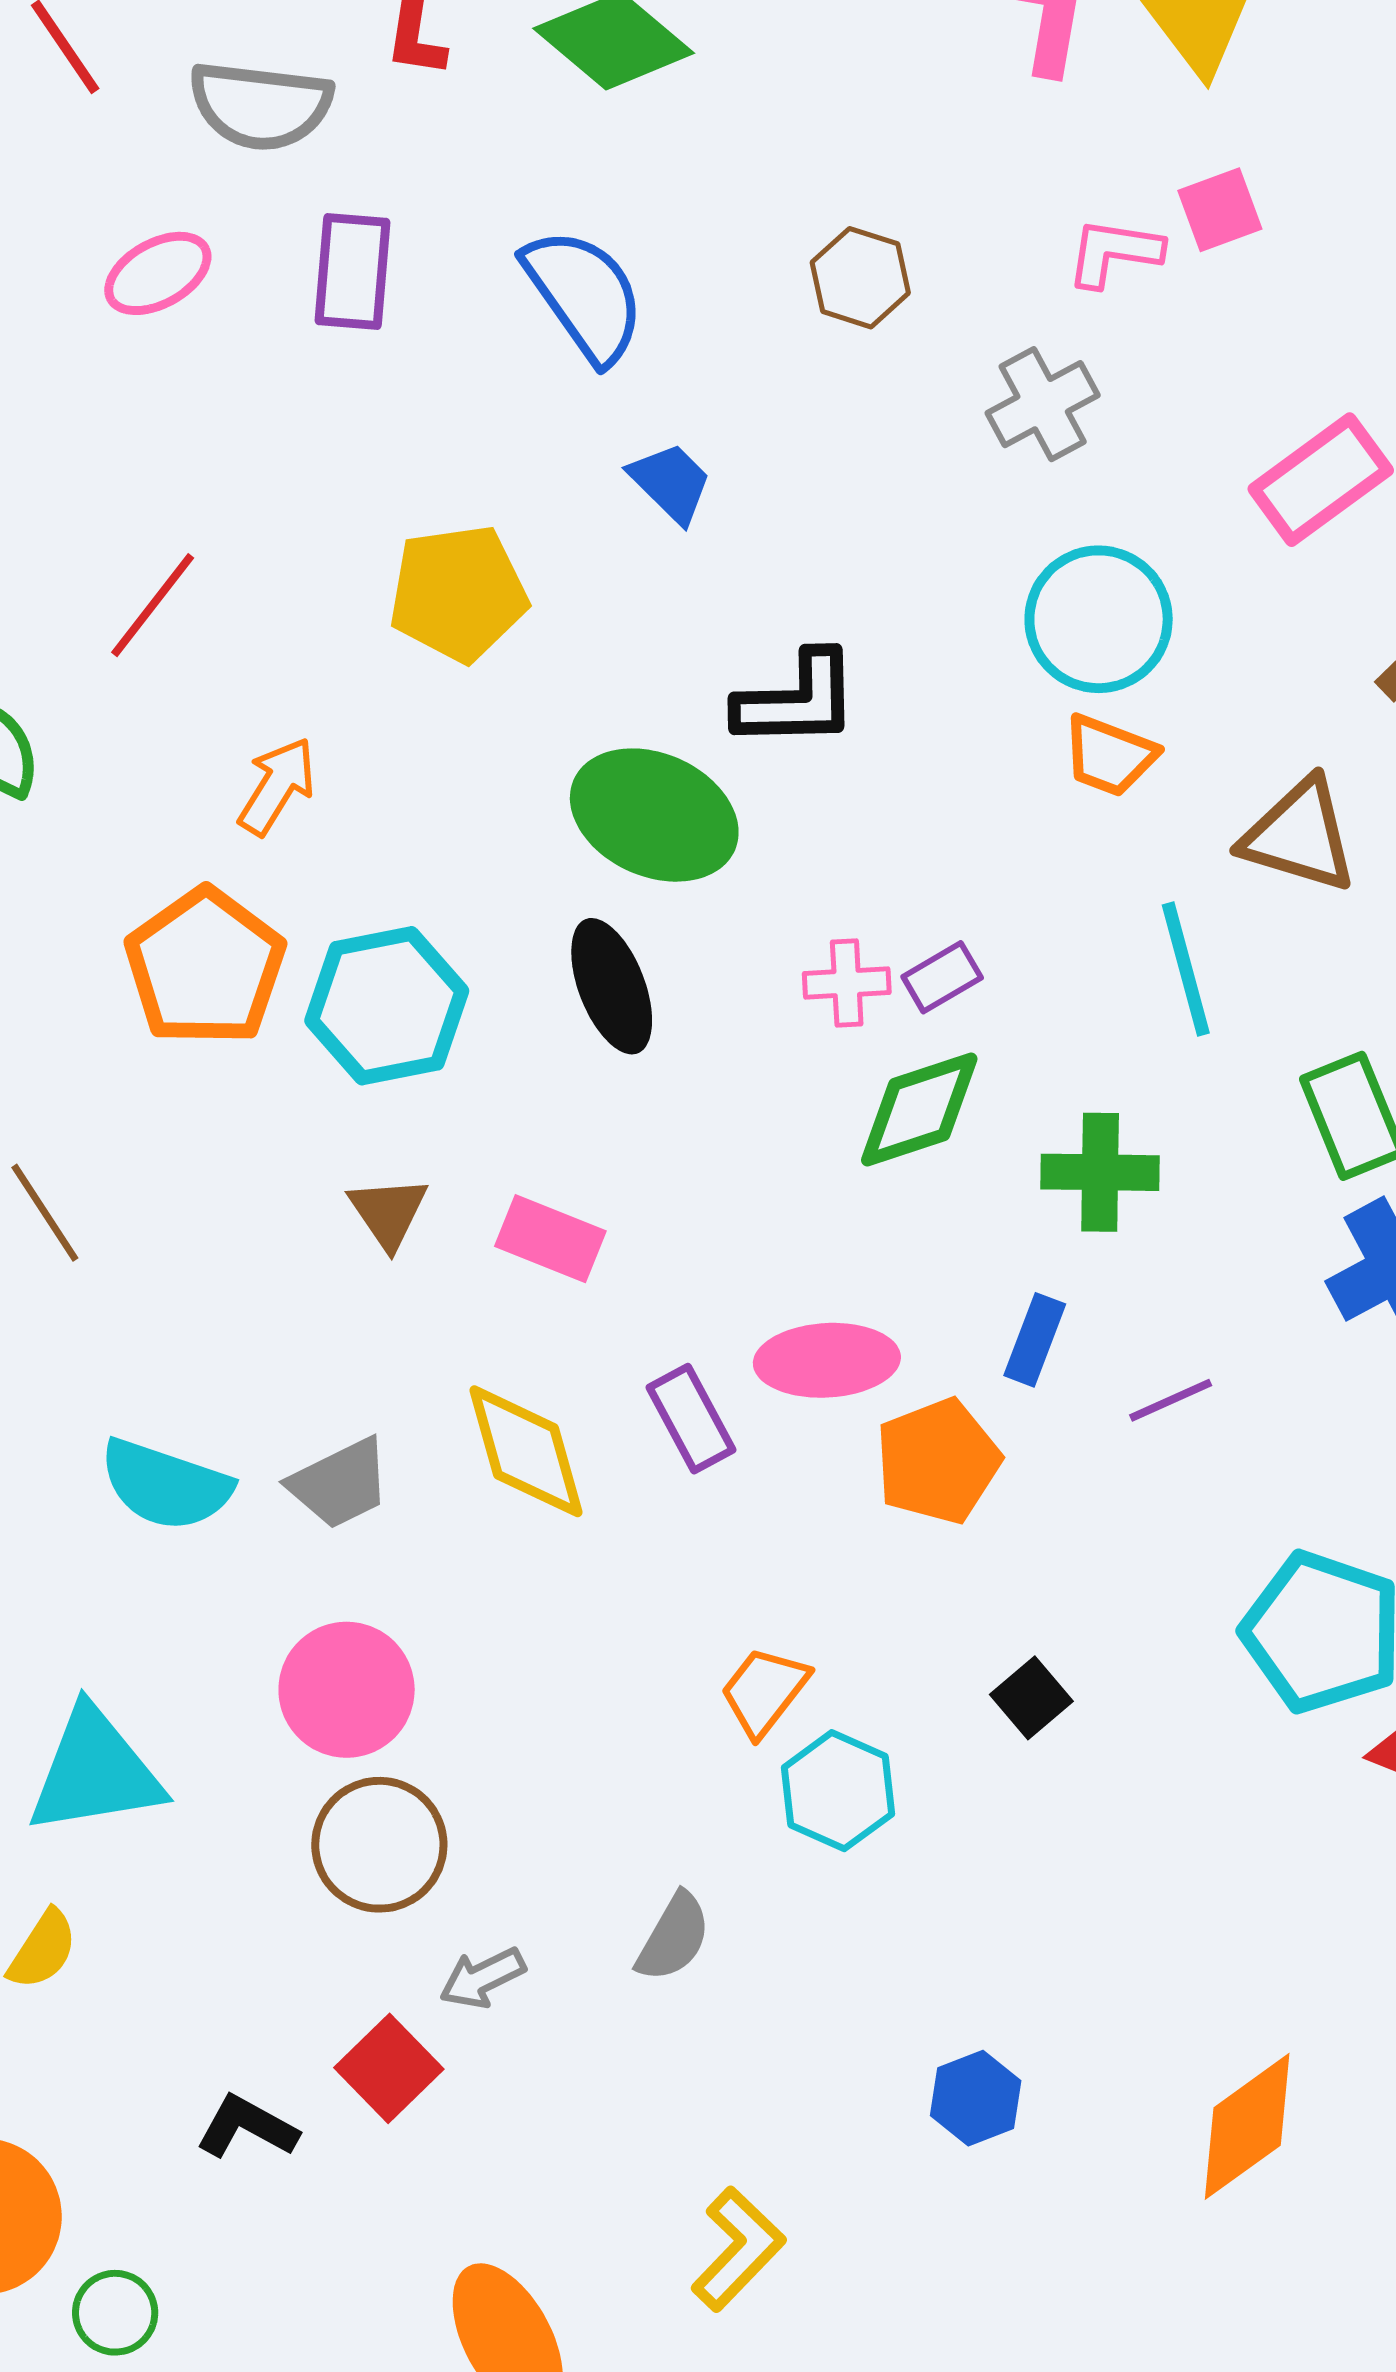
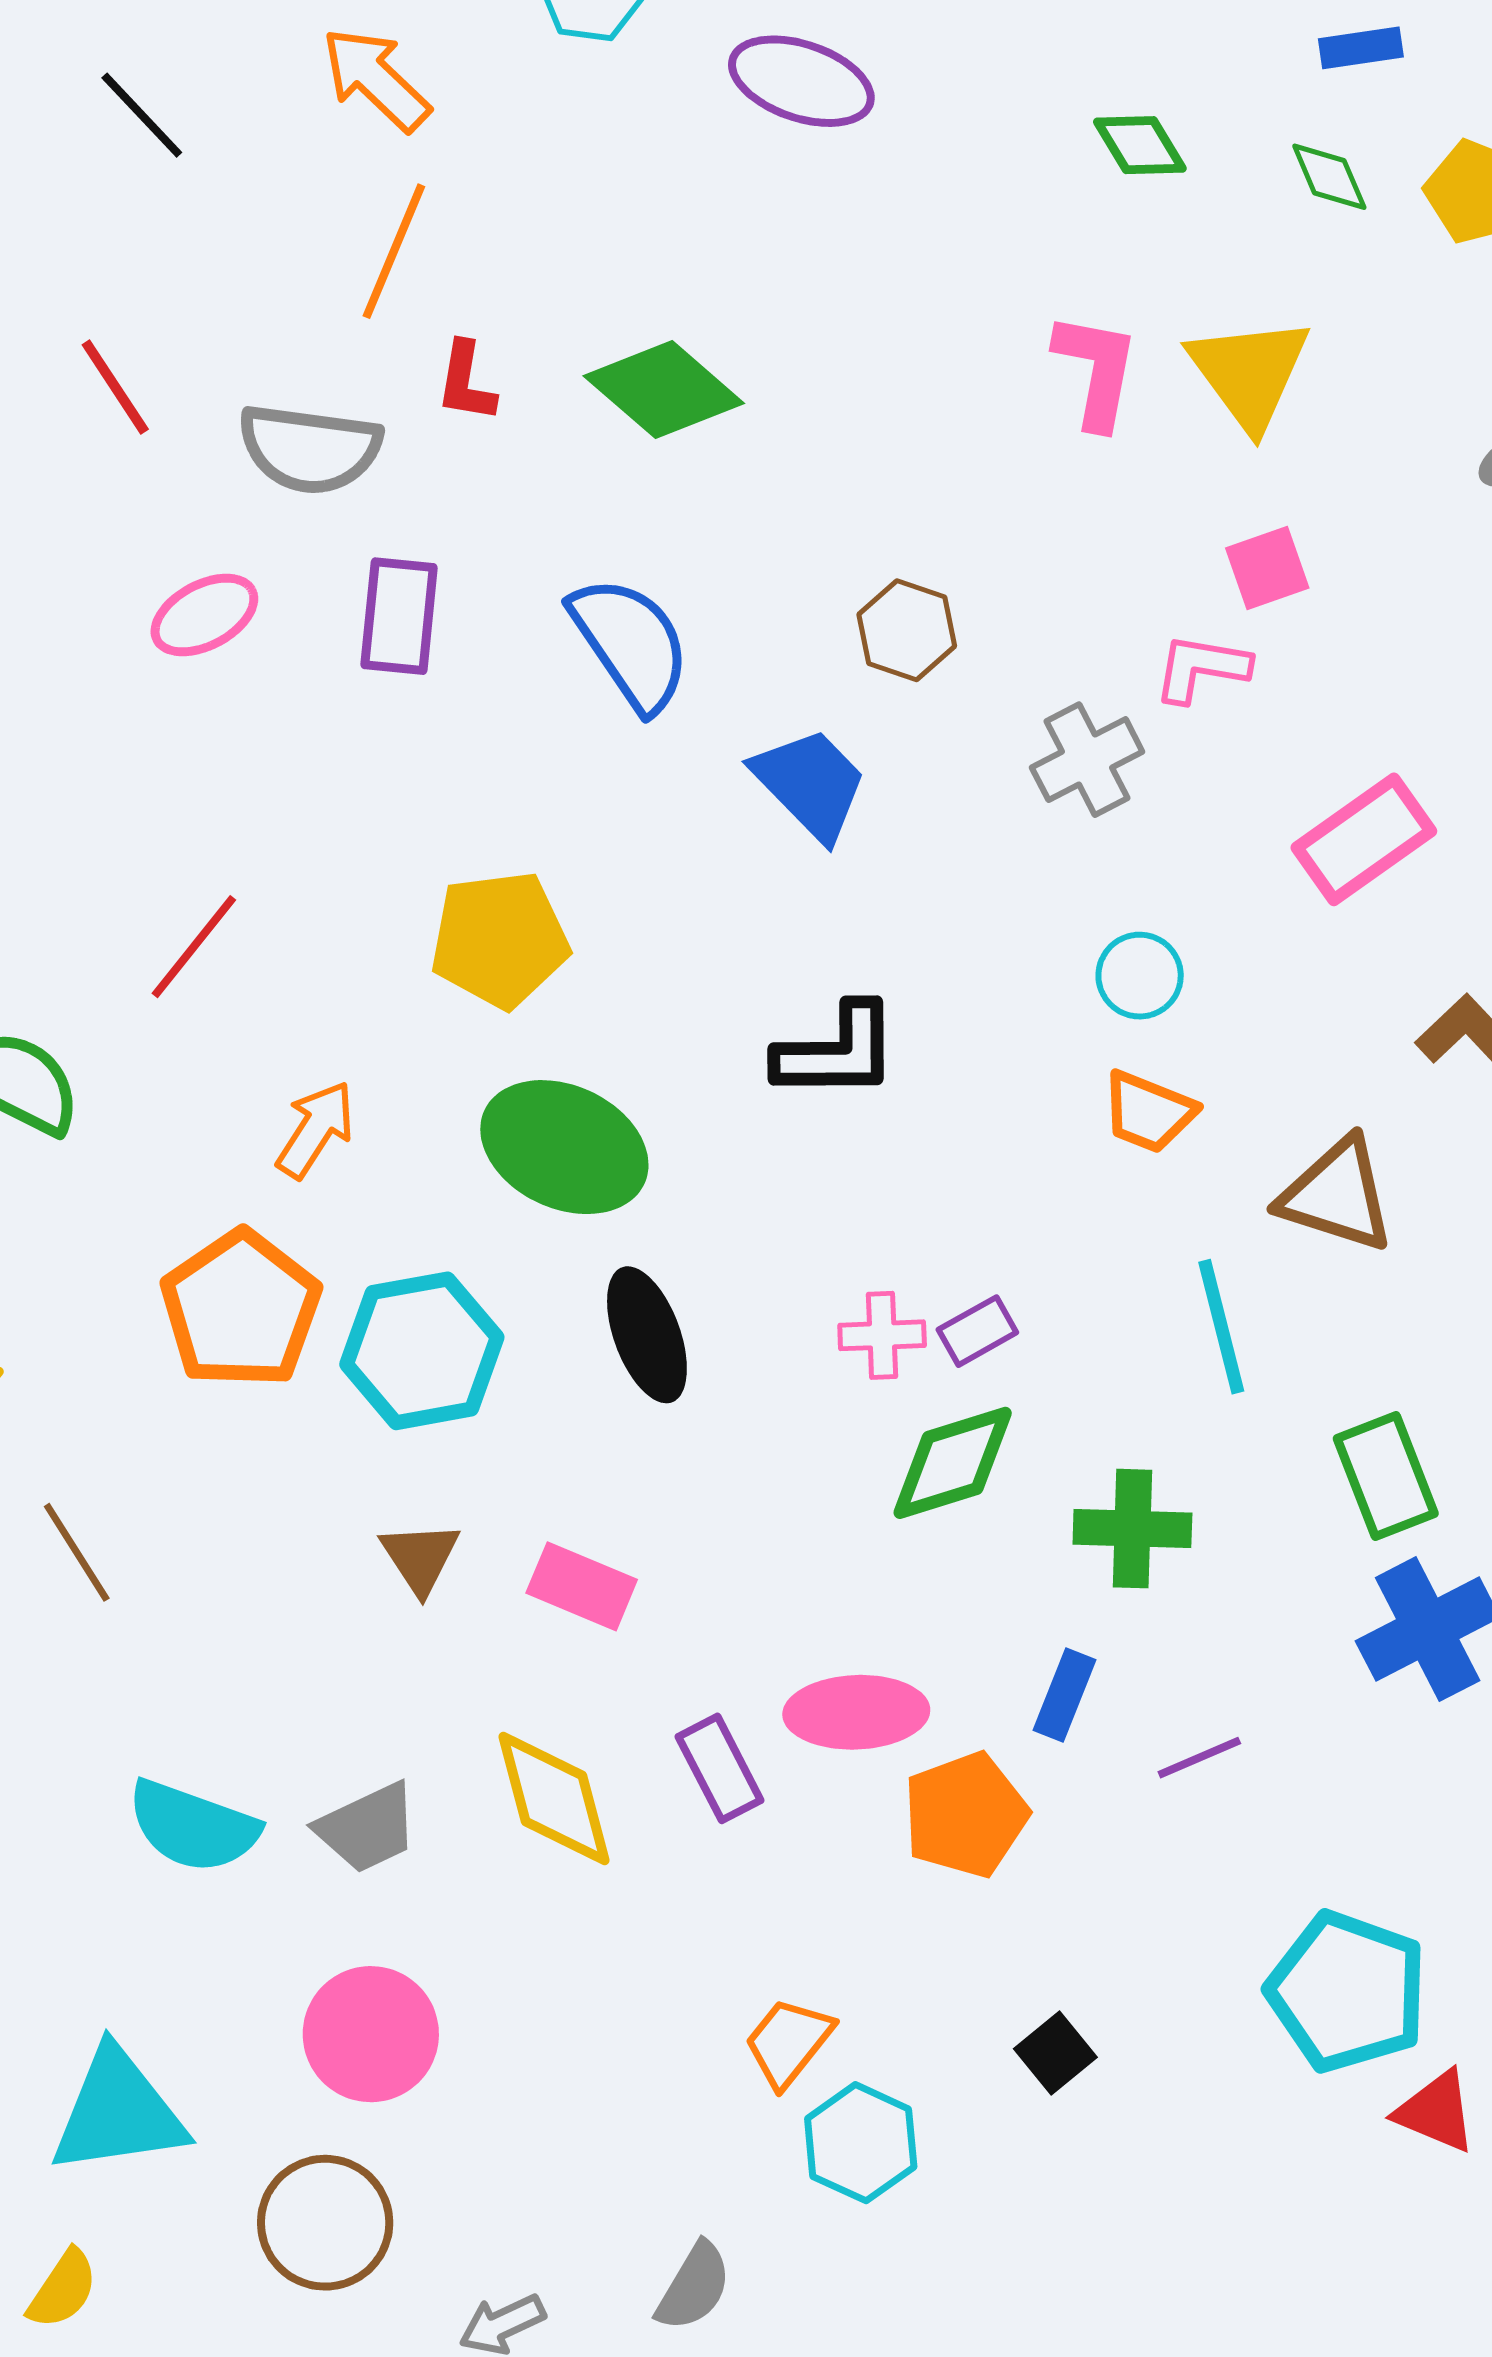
pink L-shape: (1114, 253) -> (1201, 668), moved
blue trapezoid: (671, 483) -> (810, 784), moved, size x1.4
cyan circle: (1099, 619) -> (1140, 976), size x0.6
green ellipse: (654, 815) -> (564, 1147), moved
brown circle: (379, 1845) -> (325, 2223), moved

